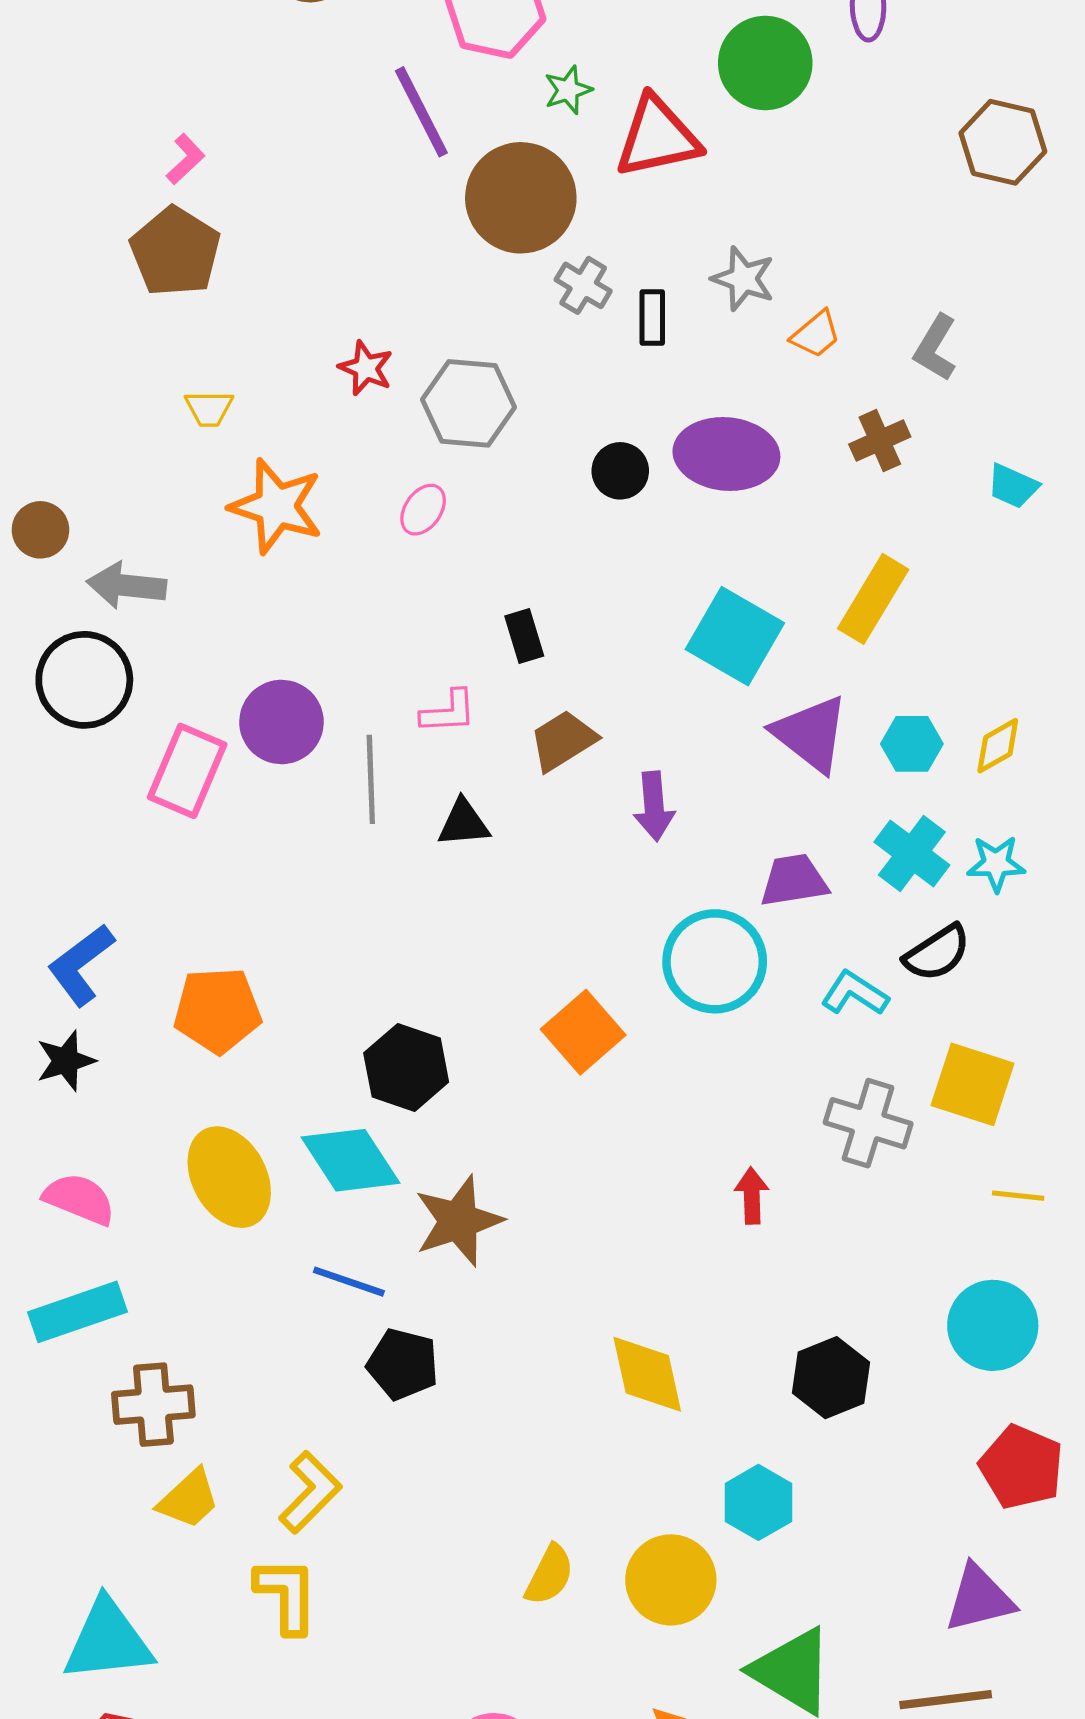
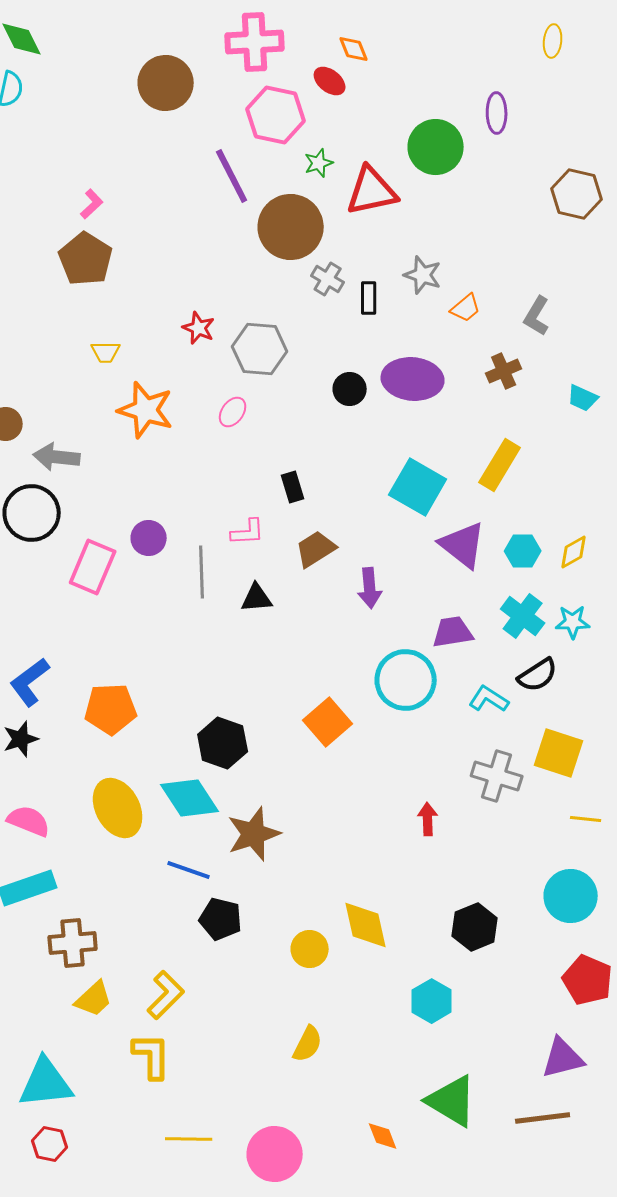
purple circle: (281, 722) -> (149, 538), size x0.7
yellow circle: (671, 1580) -> (310, 949), moved, size x0.7

